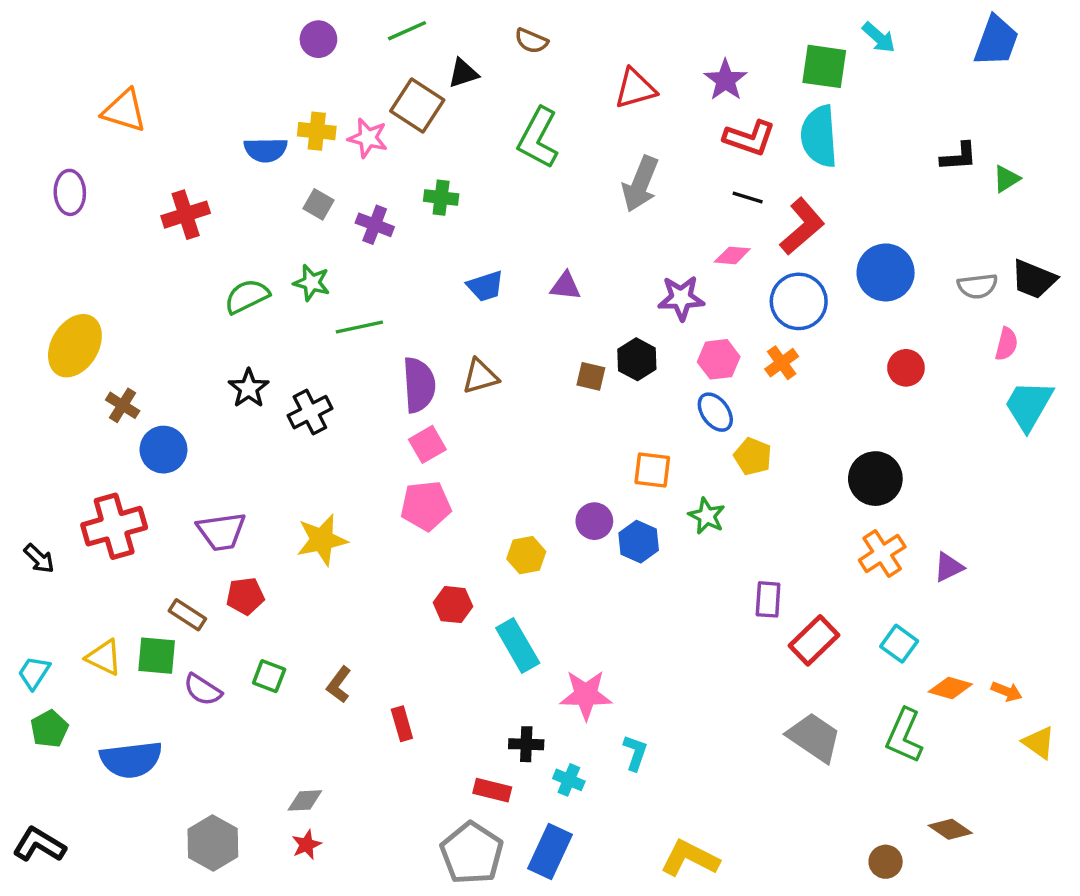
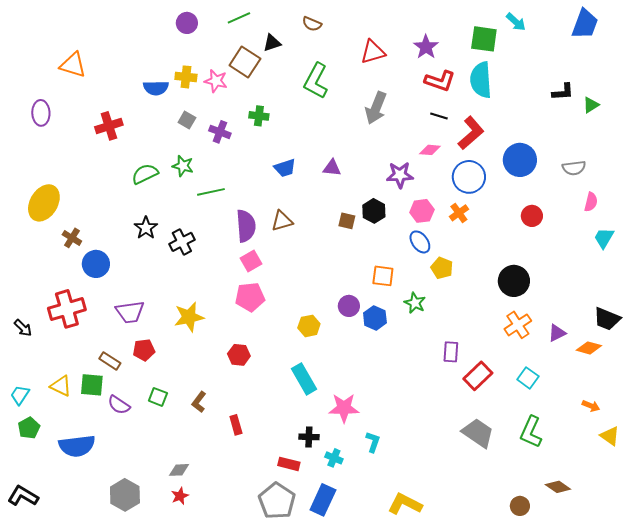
black trapezoid: (1034, 279) -> (607, 319), moved
cyan trapezoid: (1029, 405) -> (604, 238), size x0.7
red hexagon: (453, 605) -> (239, 355), moved
orange diamond: (950, 688) -> (589, 348), moved

